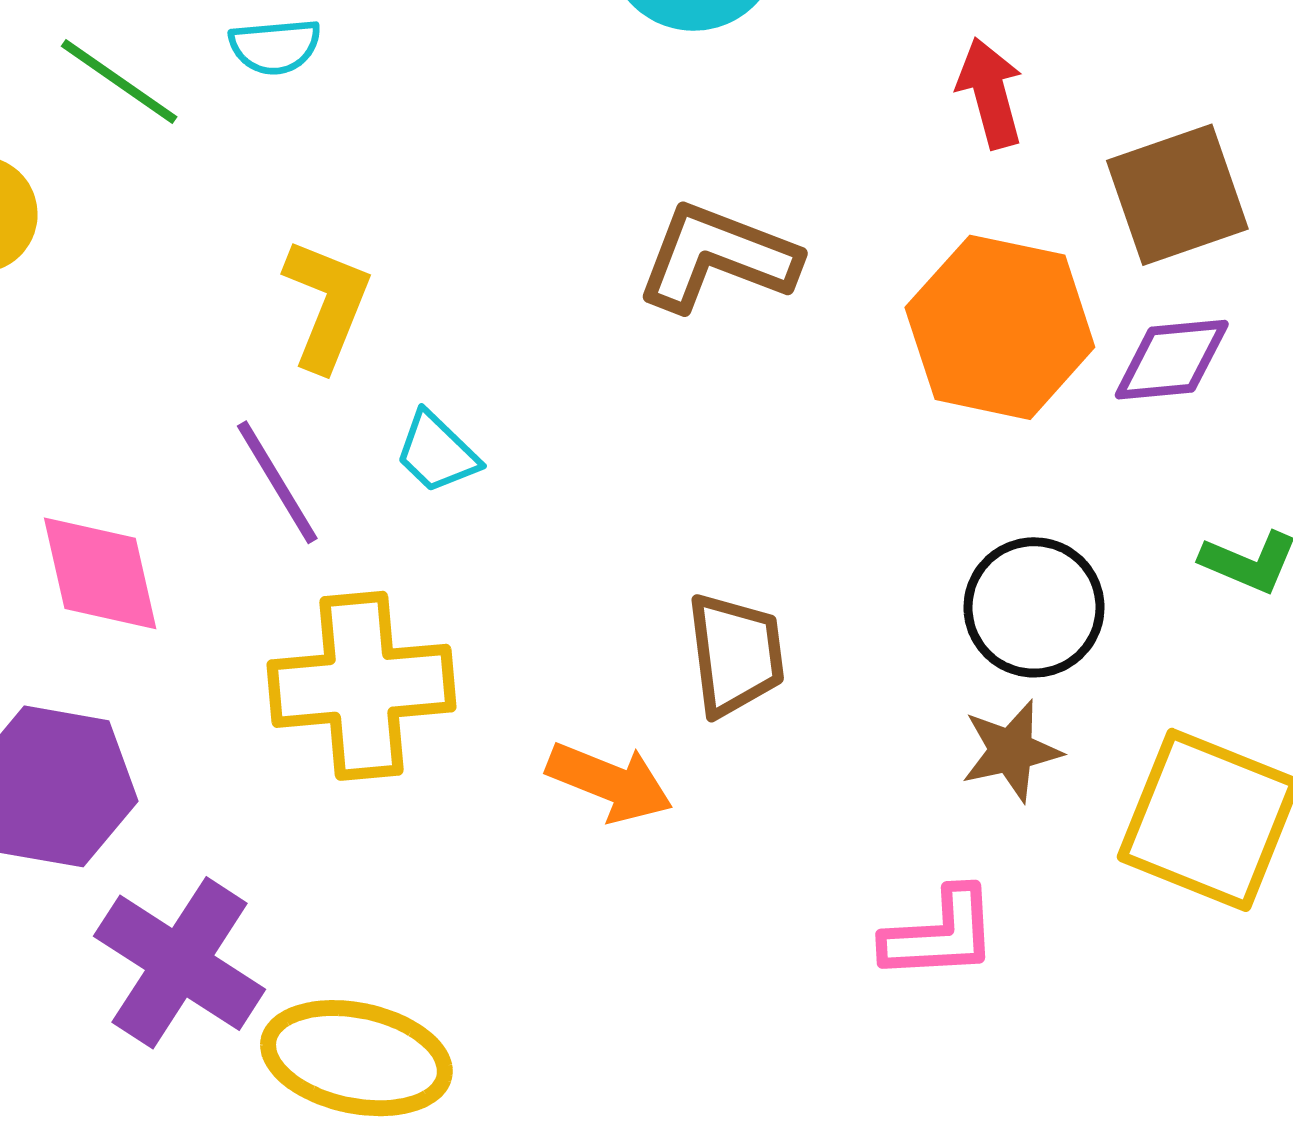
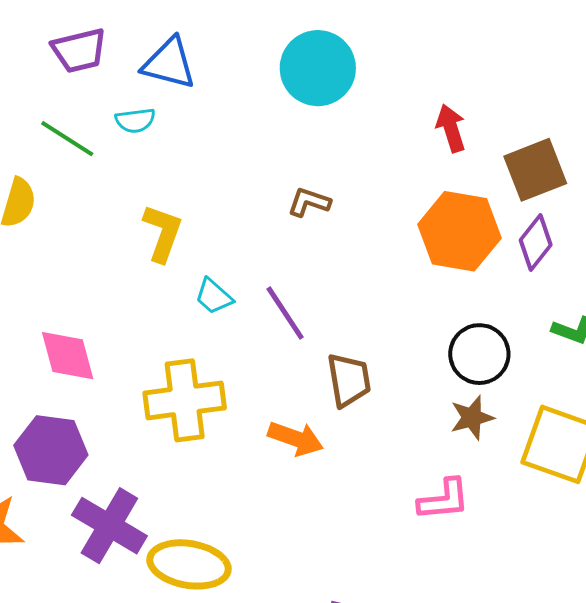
brown L-shape: (717, 257) -> (309, 202), moved, size x0.6
purple diamond: (1172, 360) -> (536, 242), turned -44
purple line: (277, 482) -> (285, 313), moved

